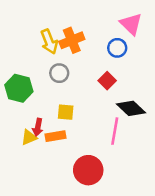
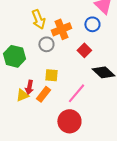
orange cross: (72, 40) -> (61, 29), moved
pink line: (115, 131) -> (76, 93), moved, turned 30
orange rectangle: (55, 136) -> (43, 94), turned -42

